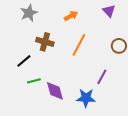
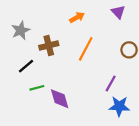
gray star: (29, 13) -> (21, 30), moved
brown cross: (45, 42) -> (49, 46), turned -30
blue star: (86, 98) -> (119, 106), moved

